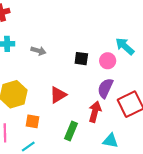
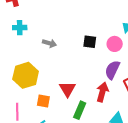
gray arrow: (38, 51) -> (49, 43), moved
red triangle: (58, 95) -> (67, 89), moved, turned -30

